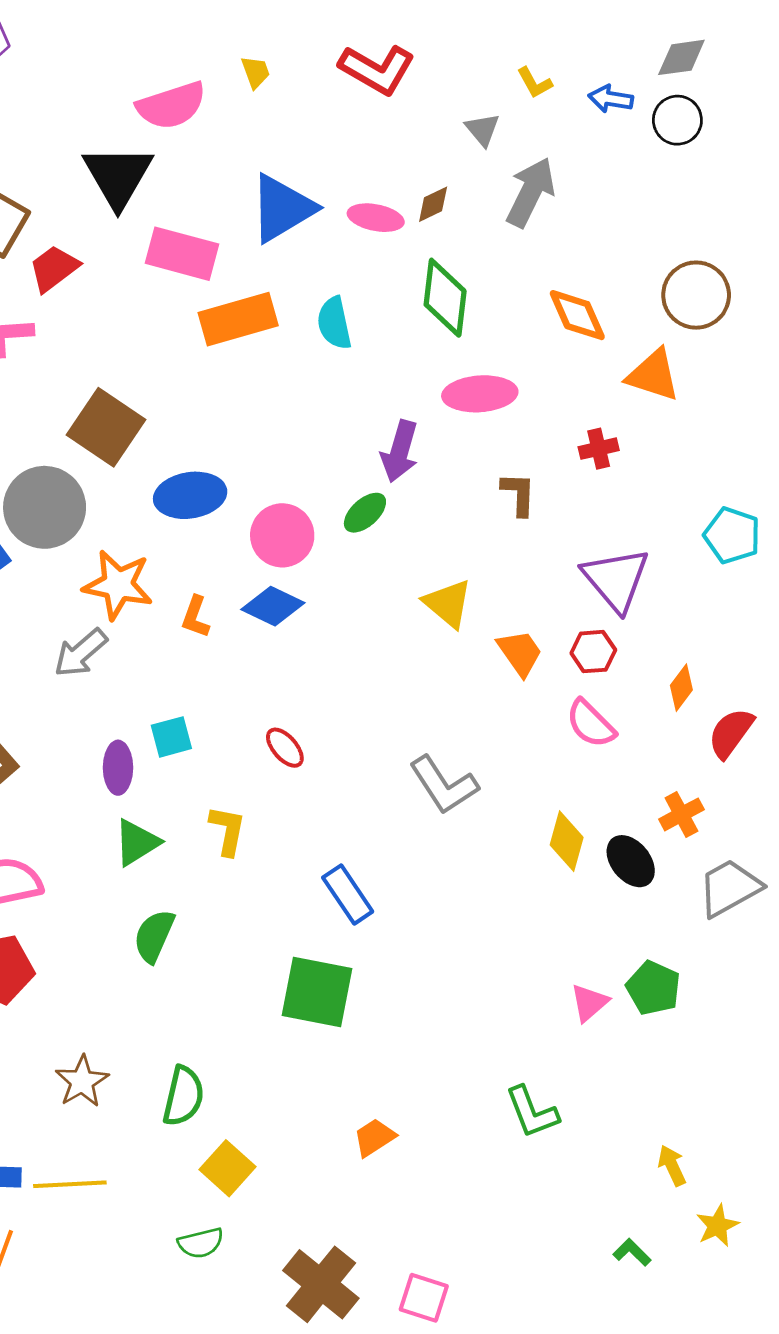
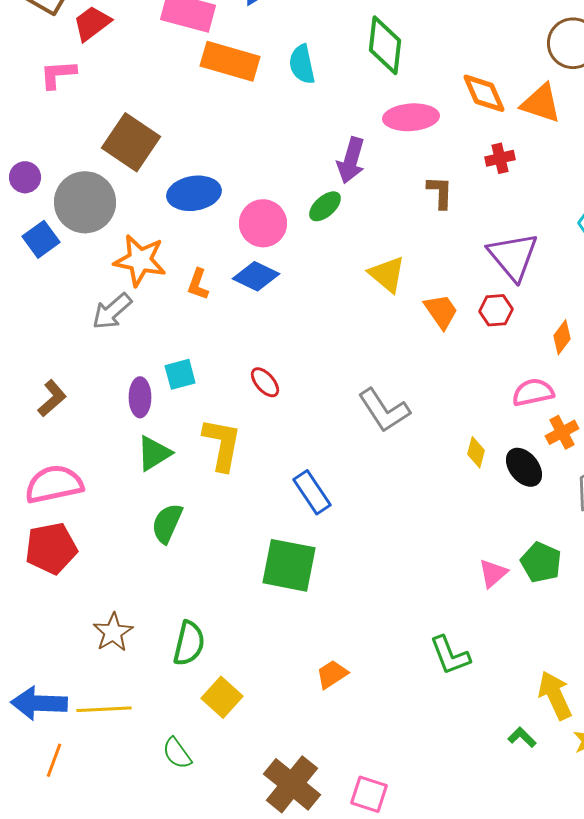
orange diamond: (577, 315) -> (484, 93), moved
orange rectangle: (238, 319) -> (230, 61), turned 32
pink semicircle: (591, 724) -> (533, 392), moved, turned 123
yellow L-shape: (227, 830) -> (222, 444), size x1.4
yellow diamond: (567, 841) -> (476, 452), size x0.7
yellow arrow: (672, 1166) -> (555, 695), size x1.6
green semicircle: (201, 1243) -> (177, 753), moved, turned 68
green L-shape: (632, 1252) -> (522, 737), moved

